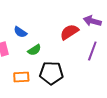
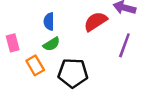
blue semicircle: (20, 32) -> (49, 21), moved, turned 56
orange rectangle: (21, 77) -> (35, 65), moved, turned 63

